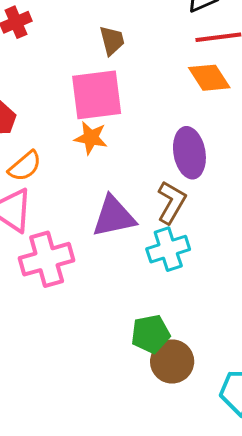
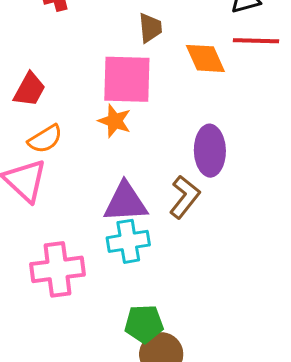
orange diamond: (209, 78) -> (205, 58), moved
cyan cross: (168, 249) -> (128, 241), moved
pink cross: (47, 259) -> (57, 269), moved

